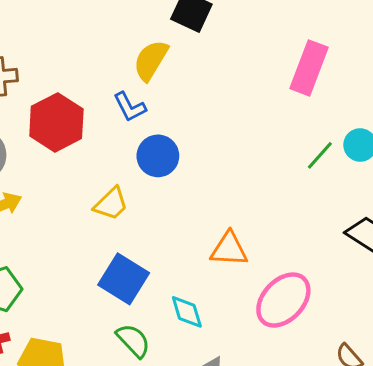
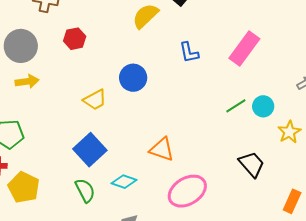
blue L-shape: (130, 107) -> (189, 52), moved
red hexagon: (56, 122) -> (75, 39), size x0.6
cyan diamond: (187, 312) -> (124, 182), turned -70

